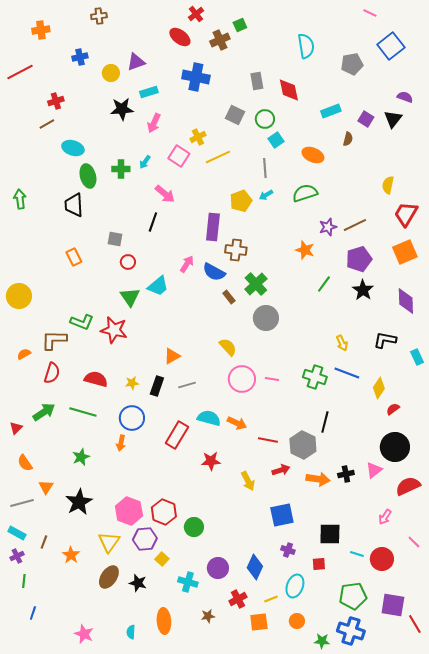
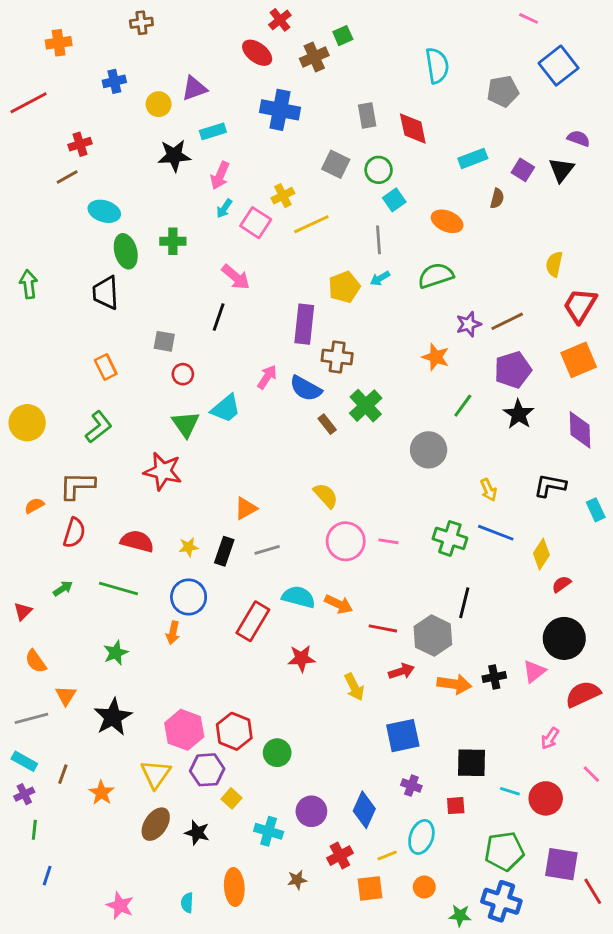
cyan arrow: (145, 162) -> (224, 208), moved
gray circle: (266, 318) -> (429, 450), moved
green L-shape: (82, 322) -> (99, 427), moved, turned -60
green arrow: (44, 412) -> (63, 588), size x0.6

